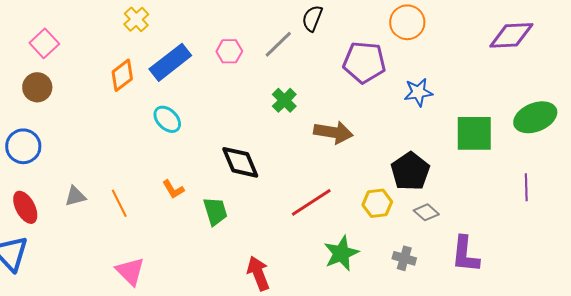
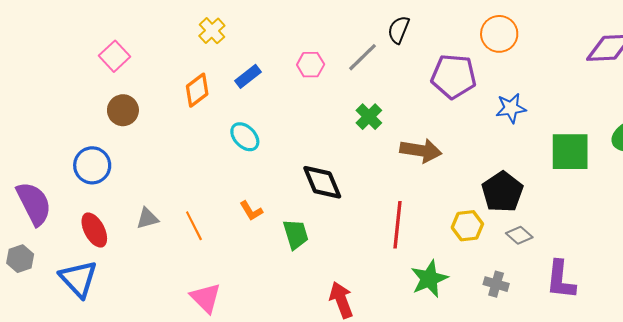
blue rectangle: (170, 62) -> (248, 76), size x0.6
brown circle: (37, 87) -> (123, 110), moved
red line: (311, 202) -> (397, 225), turned -51

